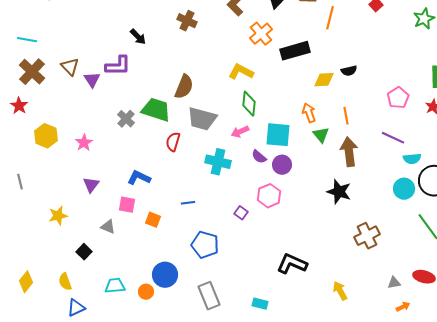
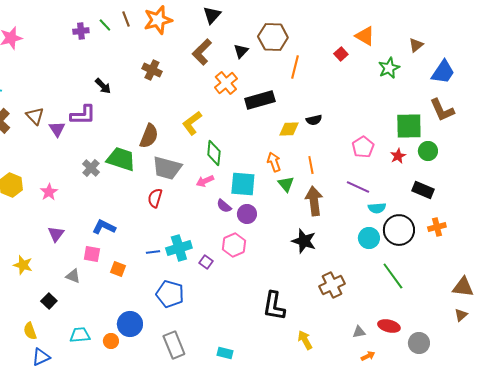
yellow L-shape: (241, 72) -> (192, 123), moved, turned -65
red semicircle: (173, 142) -> (155, 198), moved
cyan cross: (218, 162) -> (179, 248), moved, turned -30
yellow star: (58, 216) -> (23, 265), turned 30
black L-shape: (292, 264) -> (274, 306), moved, turned -104

